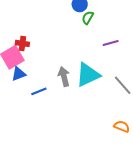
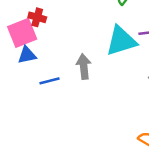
cyan triangle: (88, 75) -> (121, 41), moved

